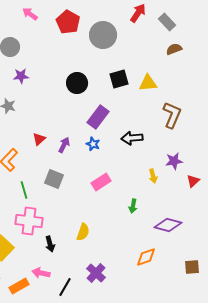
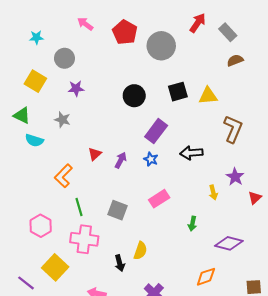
purple star: (174, 161) -> (235, 177), turned -30
gray square: (54, 179) -> (118, 210), moved
black arrow: (50, 244) -> (120, 263), moved

